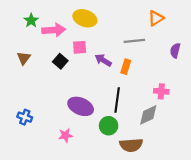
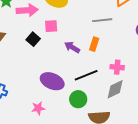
purple arrow: (103, 60) -> (72, 47), moved
pink cross: (161, 91) -> (117, 67), moved
black line: (117, 100) -> (86, 75), turned 60

